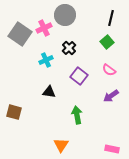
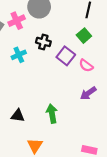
black cross: (69, 48) -> (43, 42), turned -32
purple square: (79, 76) -> (66, 56), moved
black triangle: (49, 92) -> (18, 116), moved

